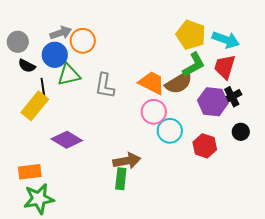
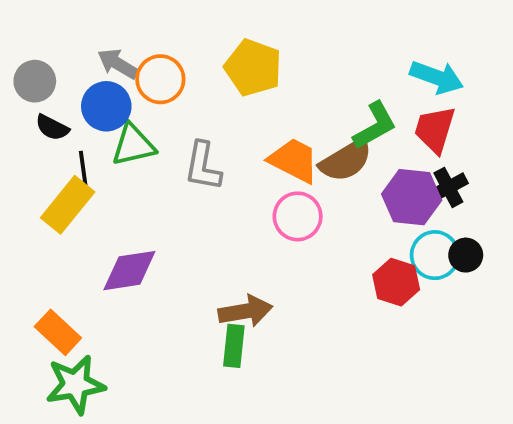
gray arrow: (61, 33) -> (118, 64), turned -130
yellow pentagon: (191, 35) -> (253, 68), moved
cyan circle: (170, 131) -> (435, 255), moved
purple diamond: (67, 140) -> (129, 271), turned -40
orange rectangle: (30, 172) -> (58, 332), turned 50

